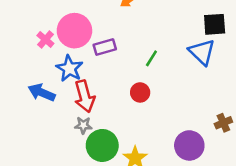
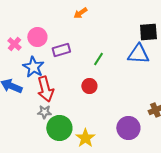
pink circle: (74, 31) -> (37, 37), size x0.7
blue triangle: (202, 52) -> (138, 54), turned -40

